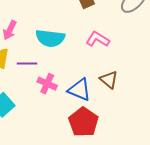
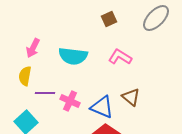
purple line: (27, 63) -> (45, 93), moved

